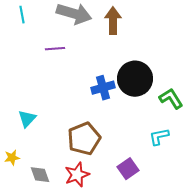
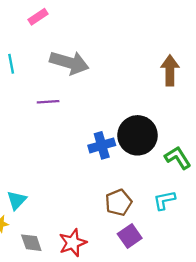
brown arrow: (113, 21) -> (170, 70), moved
cyan triangle: (27, 119) -> (17, 200), moved
brown pentagon: (84, 139) -> (119, 202), moved, size x0.7

